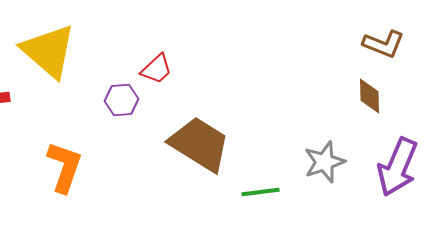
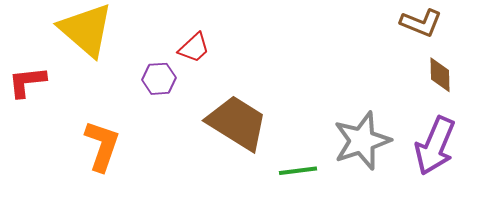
brown diamond: (370, 96) -> (440, 75), moved
gray star: (324, 162) -> (362, 141), size x1.4

